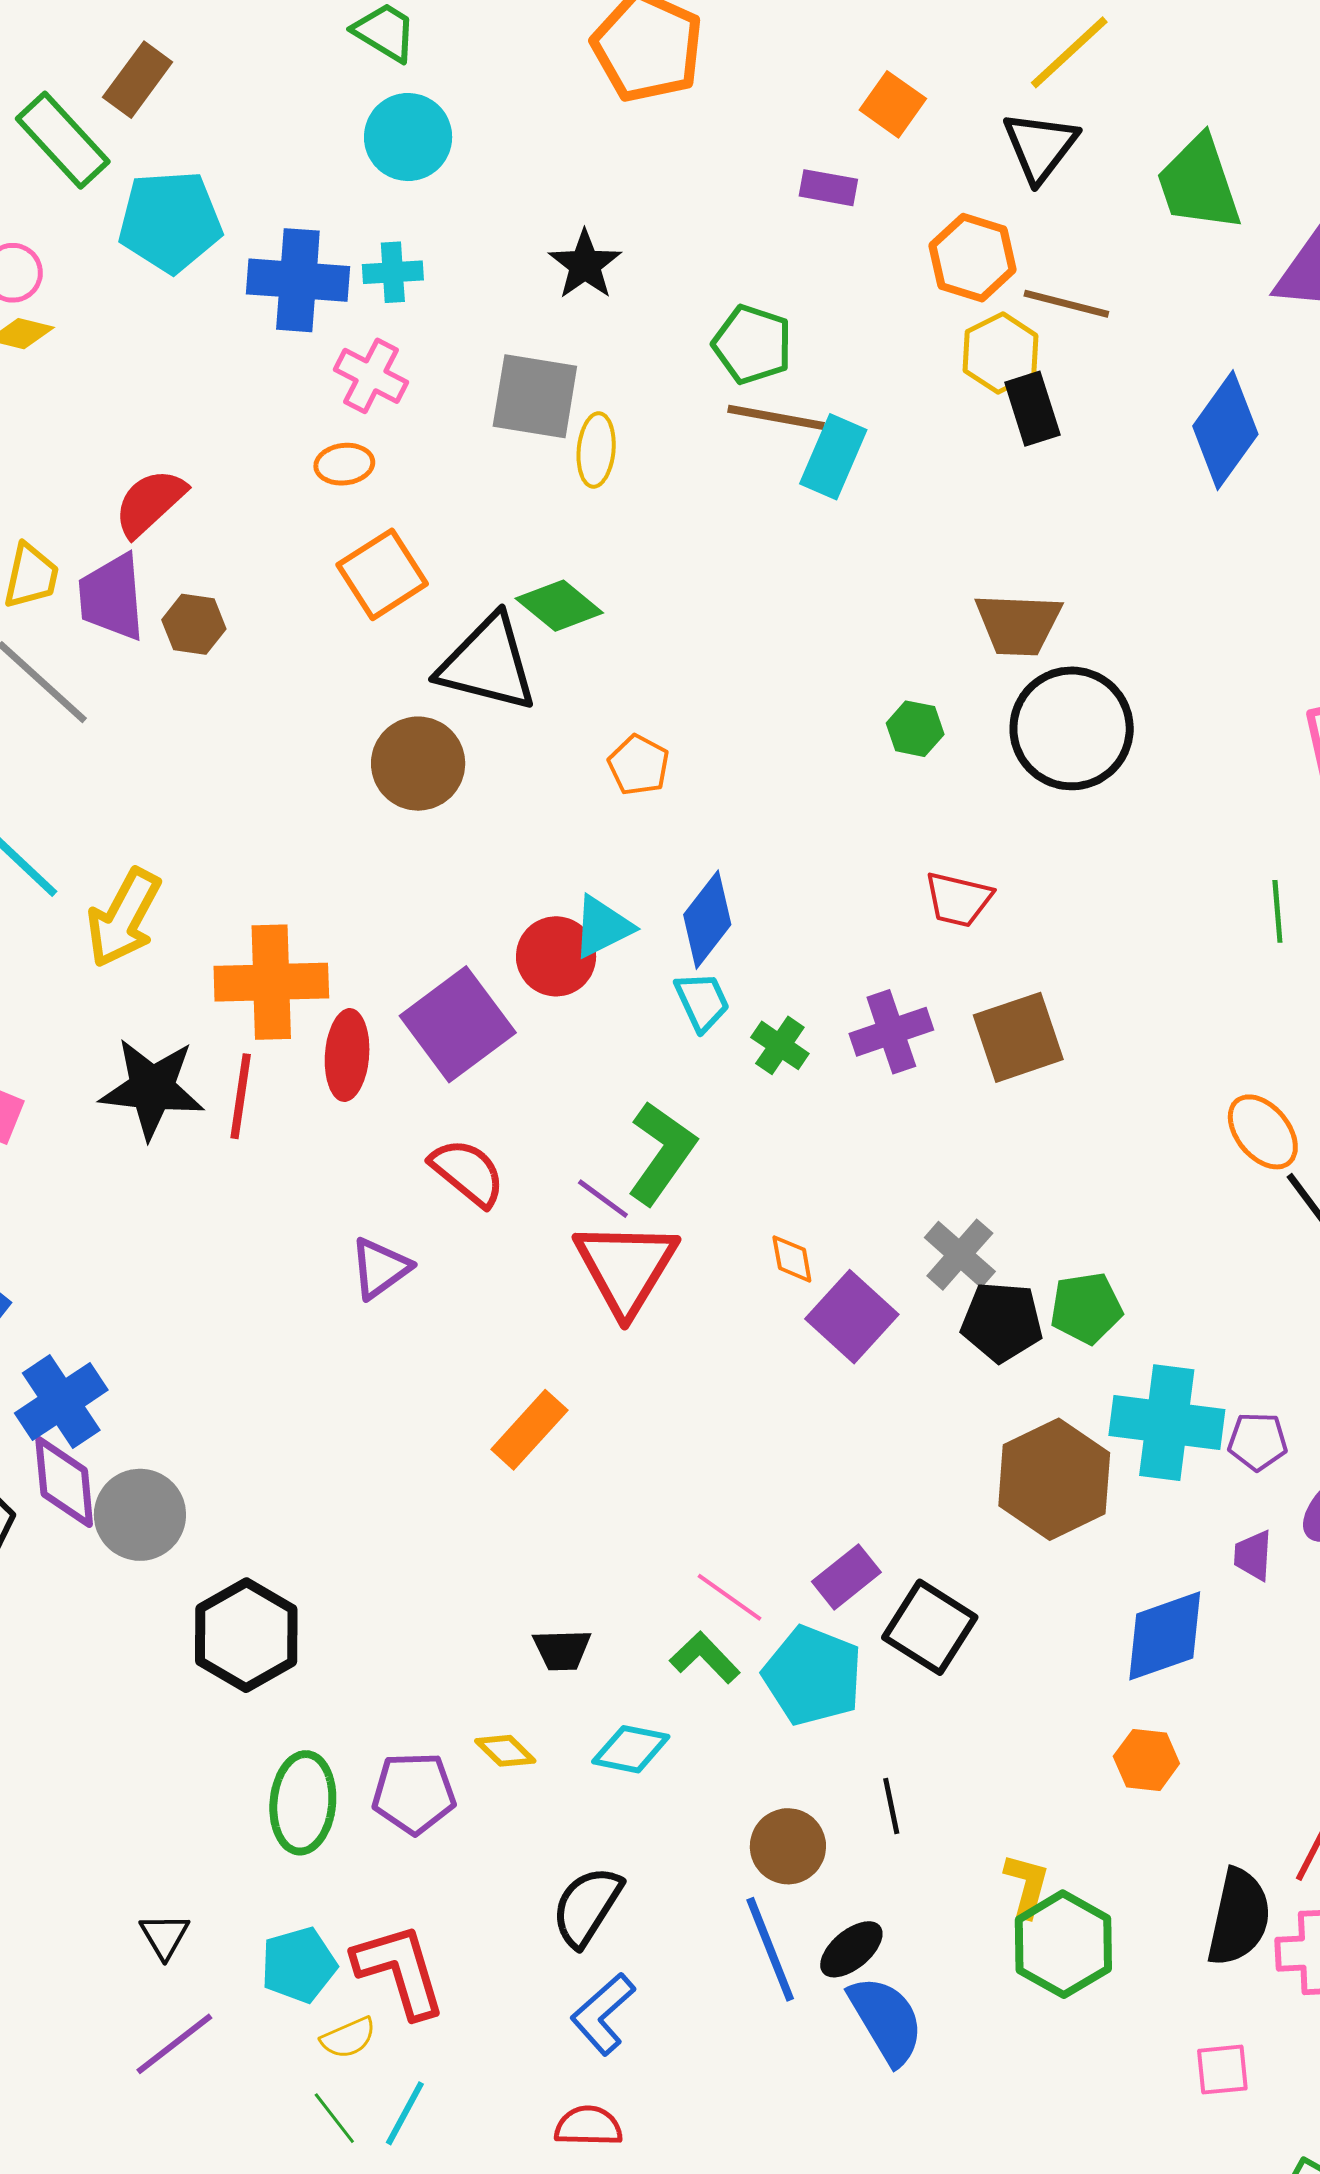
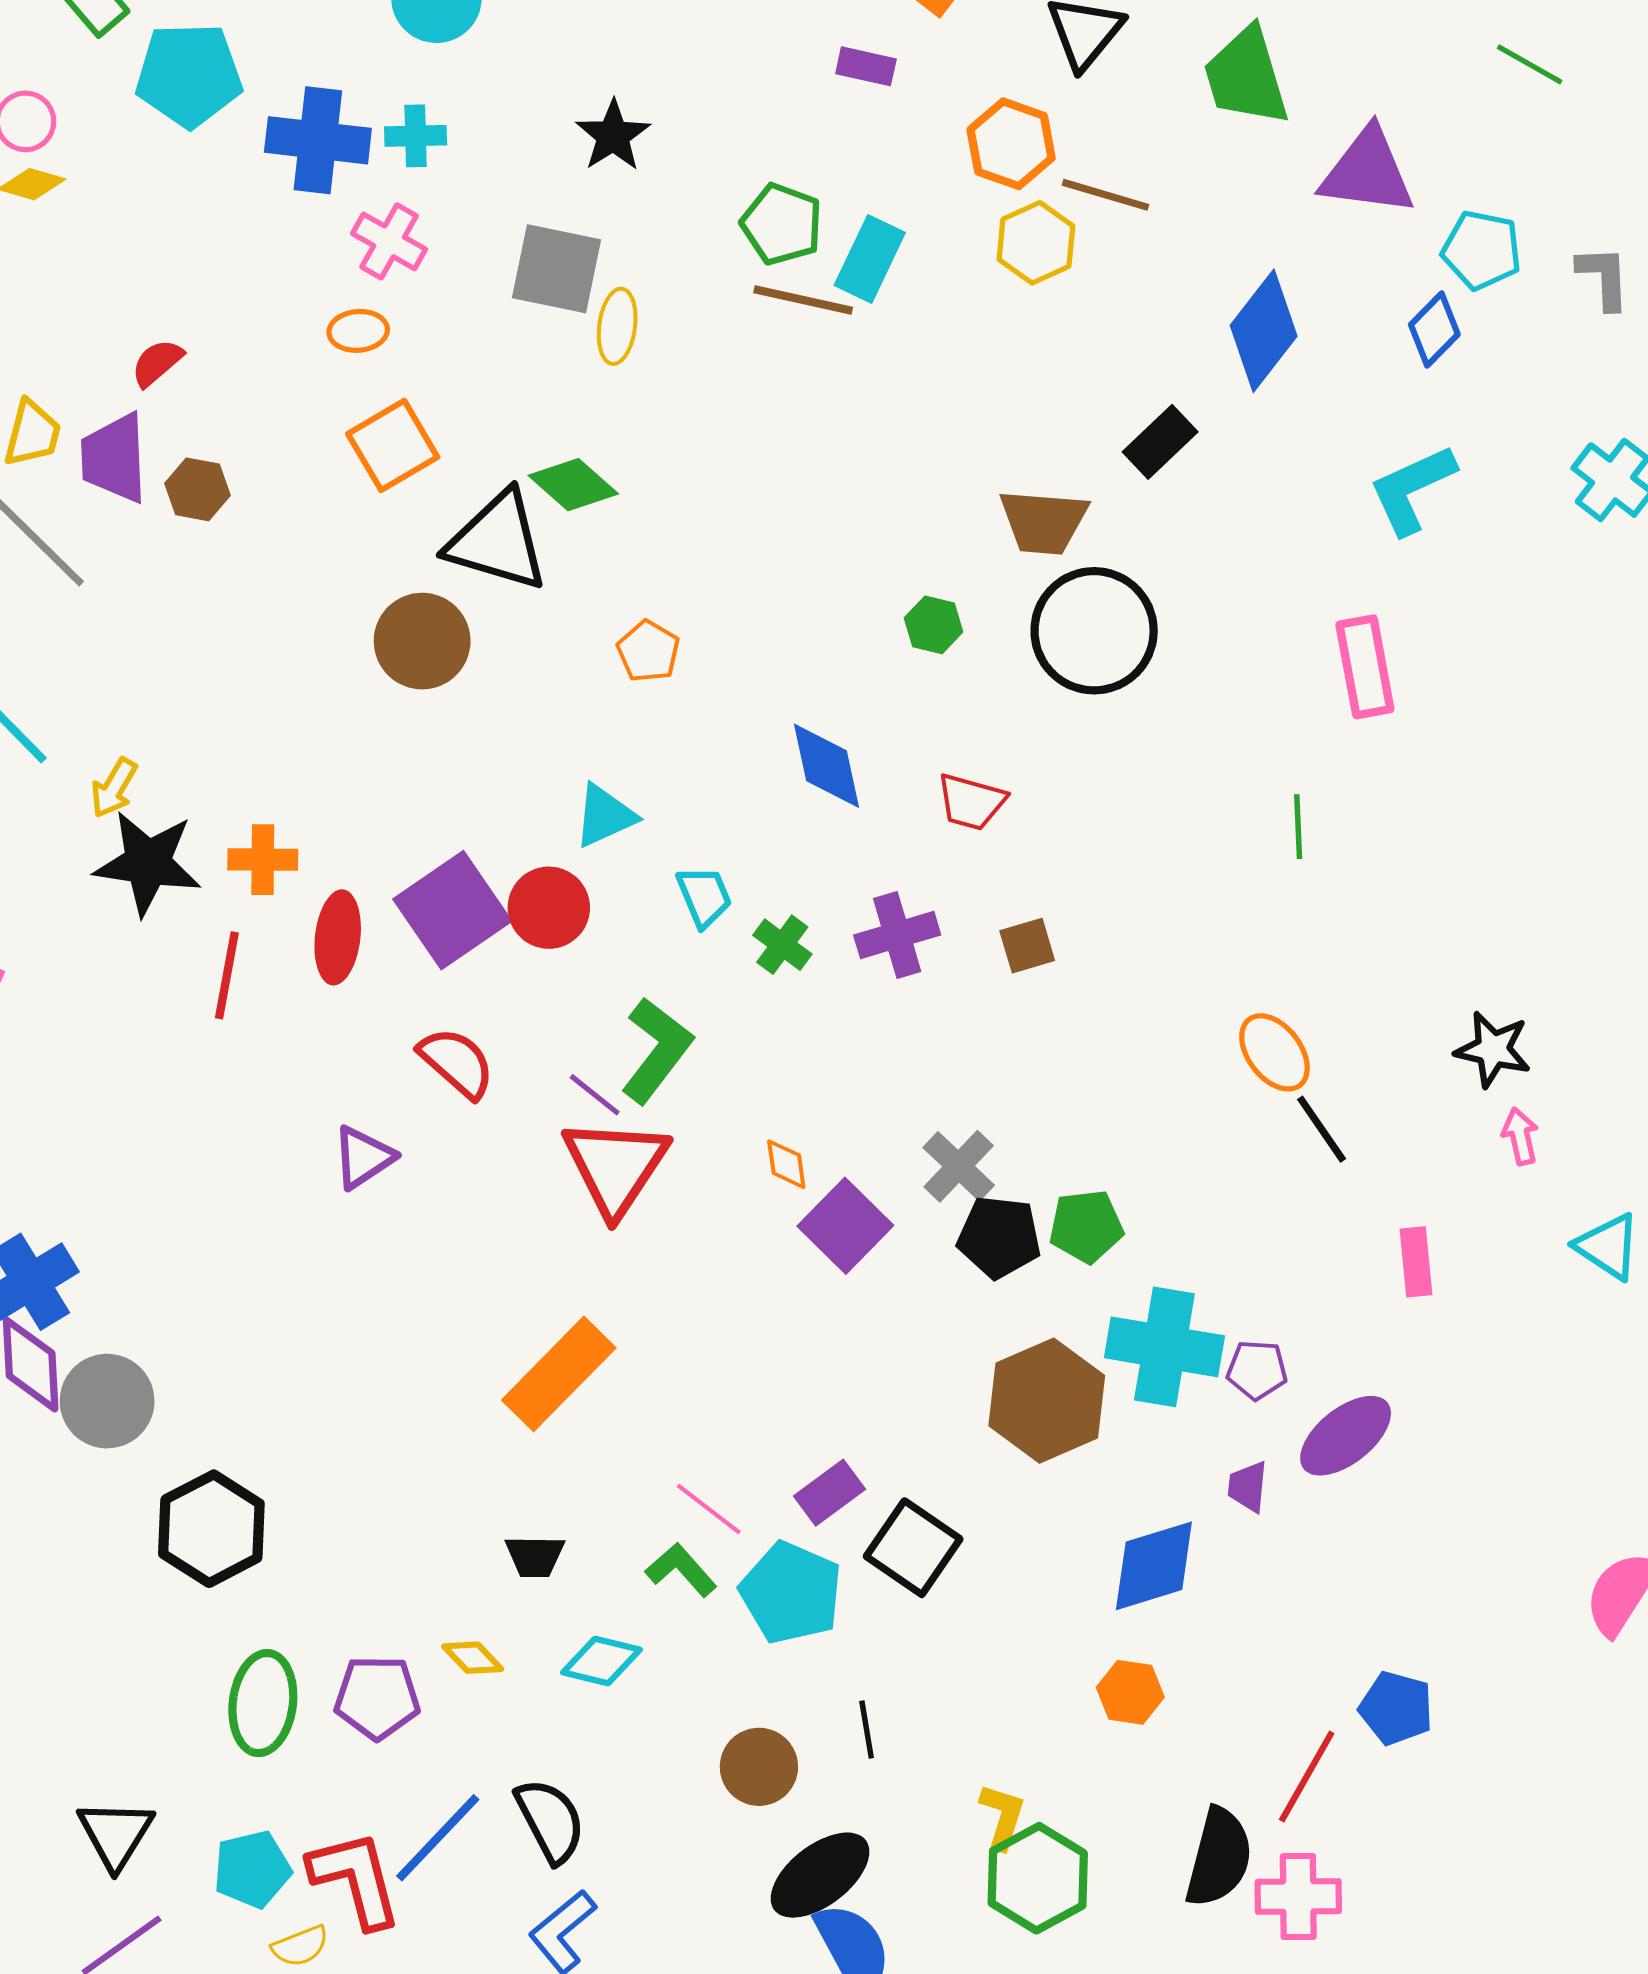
black rectangle: (1032, 409) -> (1160, 442), moved, turned 62
cyan rectangle: (833, 457) -> (870, 259), moved
red semicircle: (150, 503) -> (157, 363), size x0.7
yellow arrow: (124, 918) -> (114, 788), size x0.6
blue diamond: (707, 920) -> (827, 766), moved, turned -52
red circle: (556, 956) -> (549, 908), moved
orange cross: (271, 982) -> (263, 860), size x0.6
brown square: (1018, 1037) -> (1027, 946), size x0.6
black star: (152, 1088) -> (148, 863), moved
orange rectangle: (529, 1430) -> (559, 1374), moved, size x1.4
black semicircle: (587, 1906) -> (550, 1821), turned 118
black triangle: (164, 1936) -> (116, 1834), size x1.5
blue line: (770, 1949) -> (438, 1838), moved, turned 63
black ellipse: (851, 1949) -> (820, 1875), size x1.5

